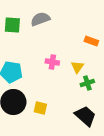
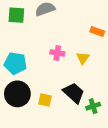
green cross: (87, 83) -> (93, 106), moved
black trapezoid: (85, 116) -> (74, 93), moved

